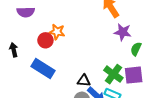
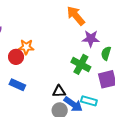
blue rectangle: (43, 68) -> (17, 85), size x0.7
green cross: (113, 74) -> (81, 64), moved

